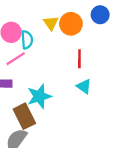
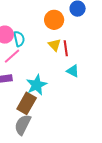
yellow triangle: (51, 23) -> (54, 45), moved
brown rectangle: (24, 116) -> (27, 103), turned 65

